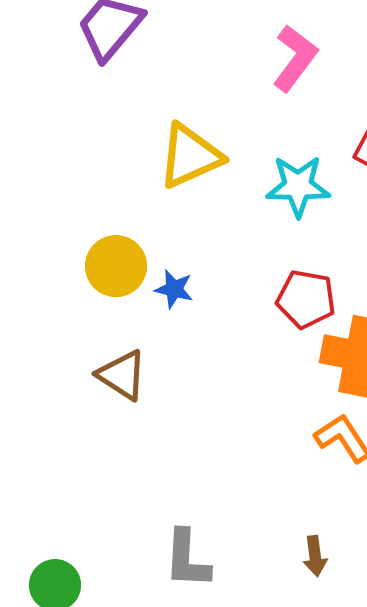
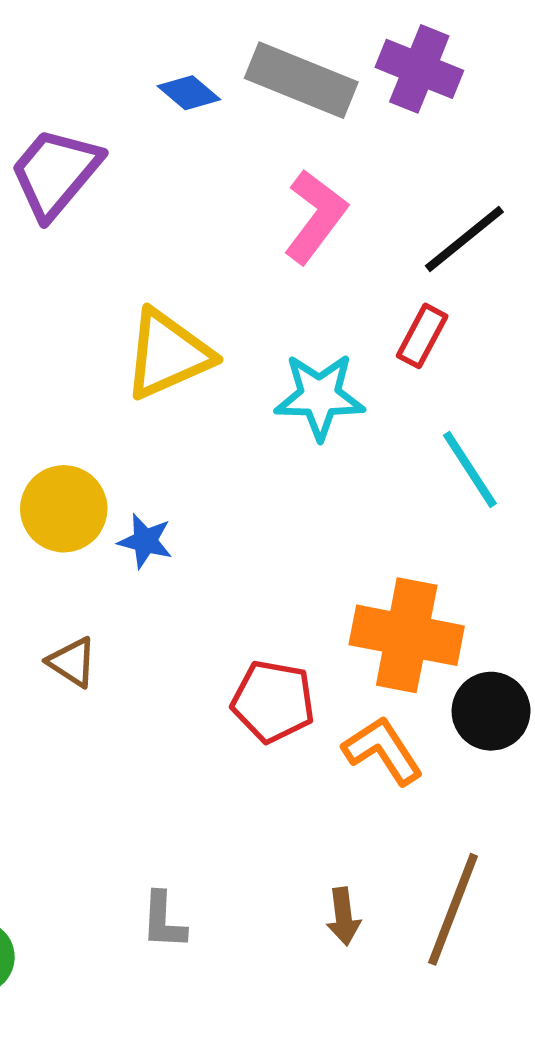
red pentagon: (306, 299) -> (273, 701), moved
brown triangle: (122, 375) -> (72, 662), size x0.7
gray L-shape: (187, 559) -> (164, 921), size x0.7

